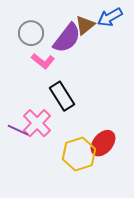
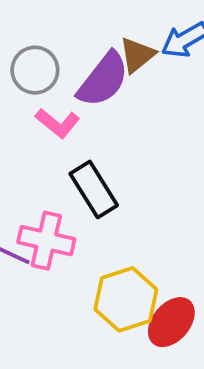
pink cross: (37, 123) -> (46, 241), turned -32
red ellipse: (103, 143) -> (171, 322), moved

